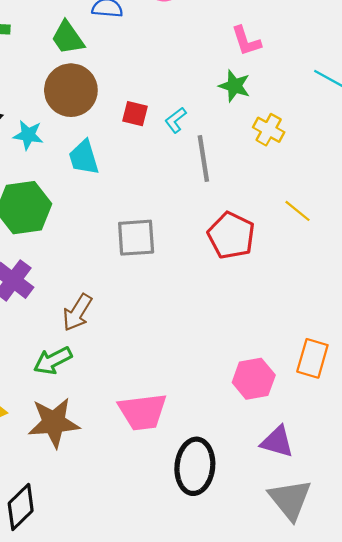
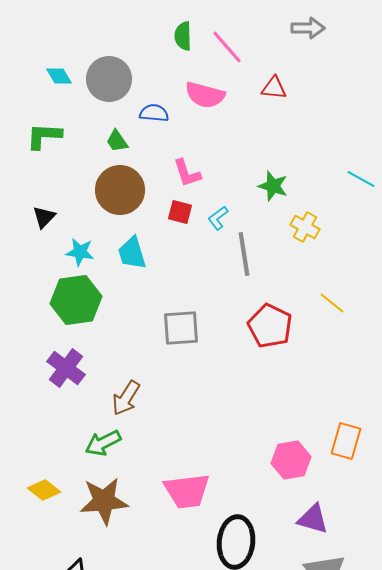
green trapezoid: (68, 38) -> (117, 141), size x0.7
pink L-shape: (246, 41) -> (187, 173), moved
cyan star: (28, 135) -> (80, 252), moved

